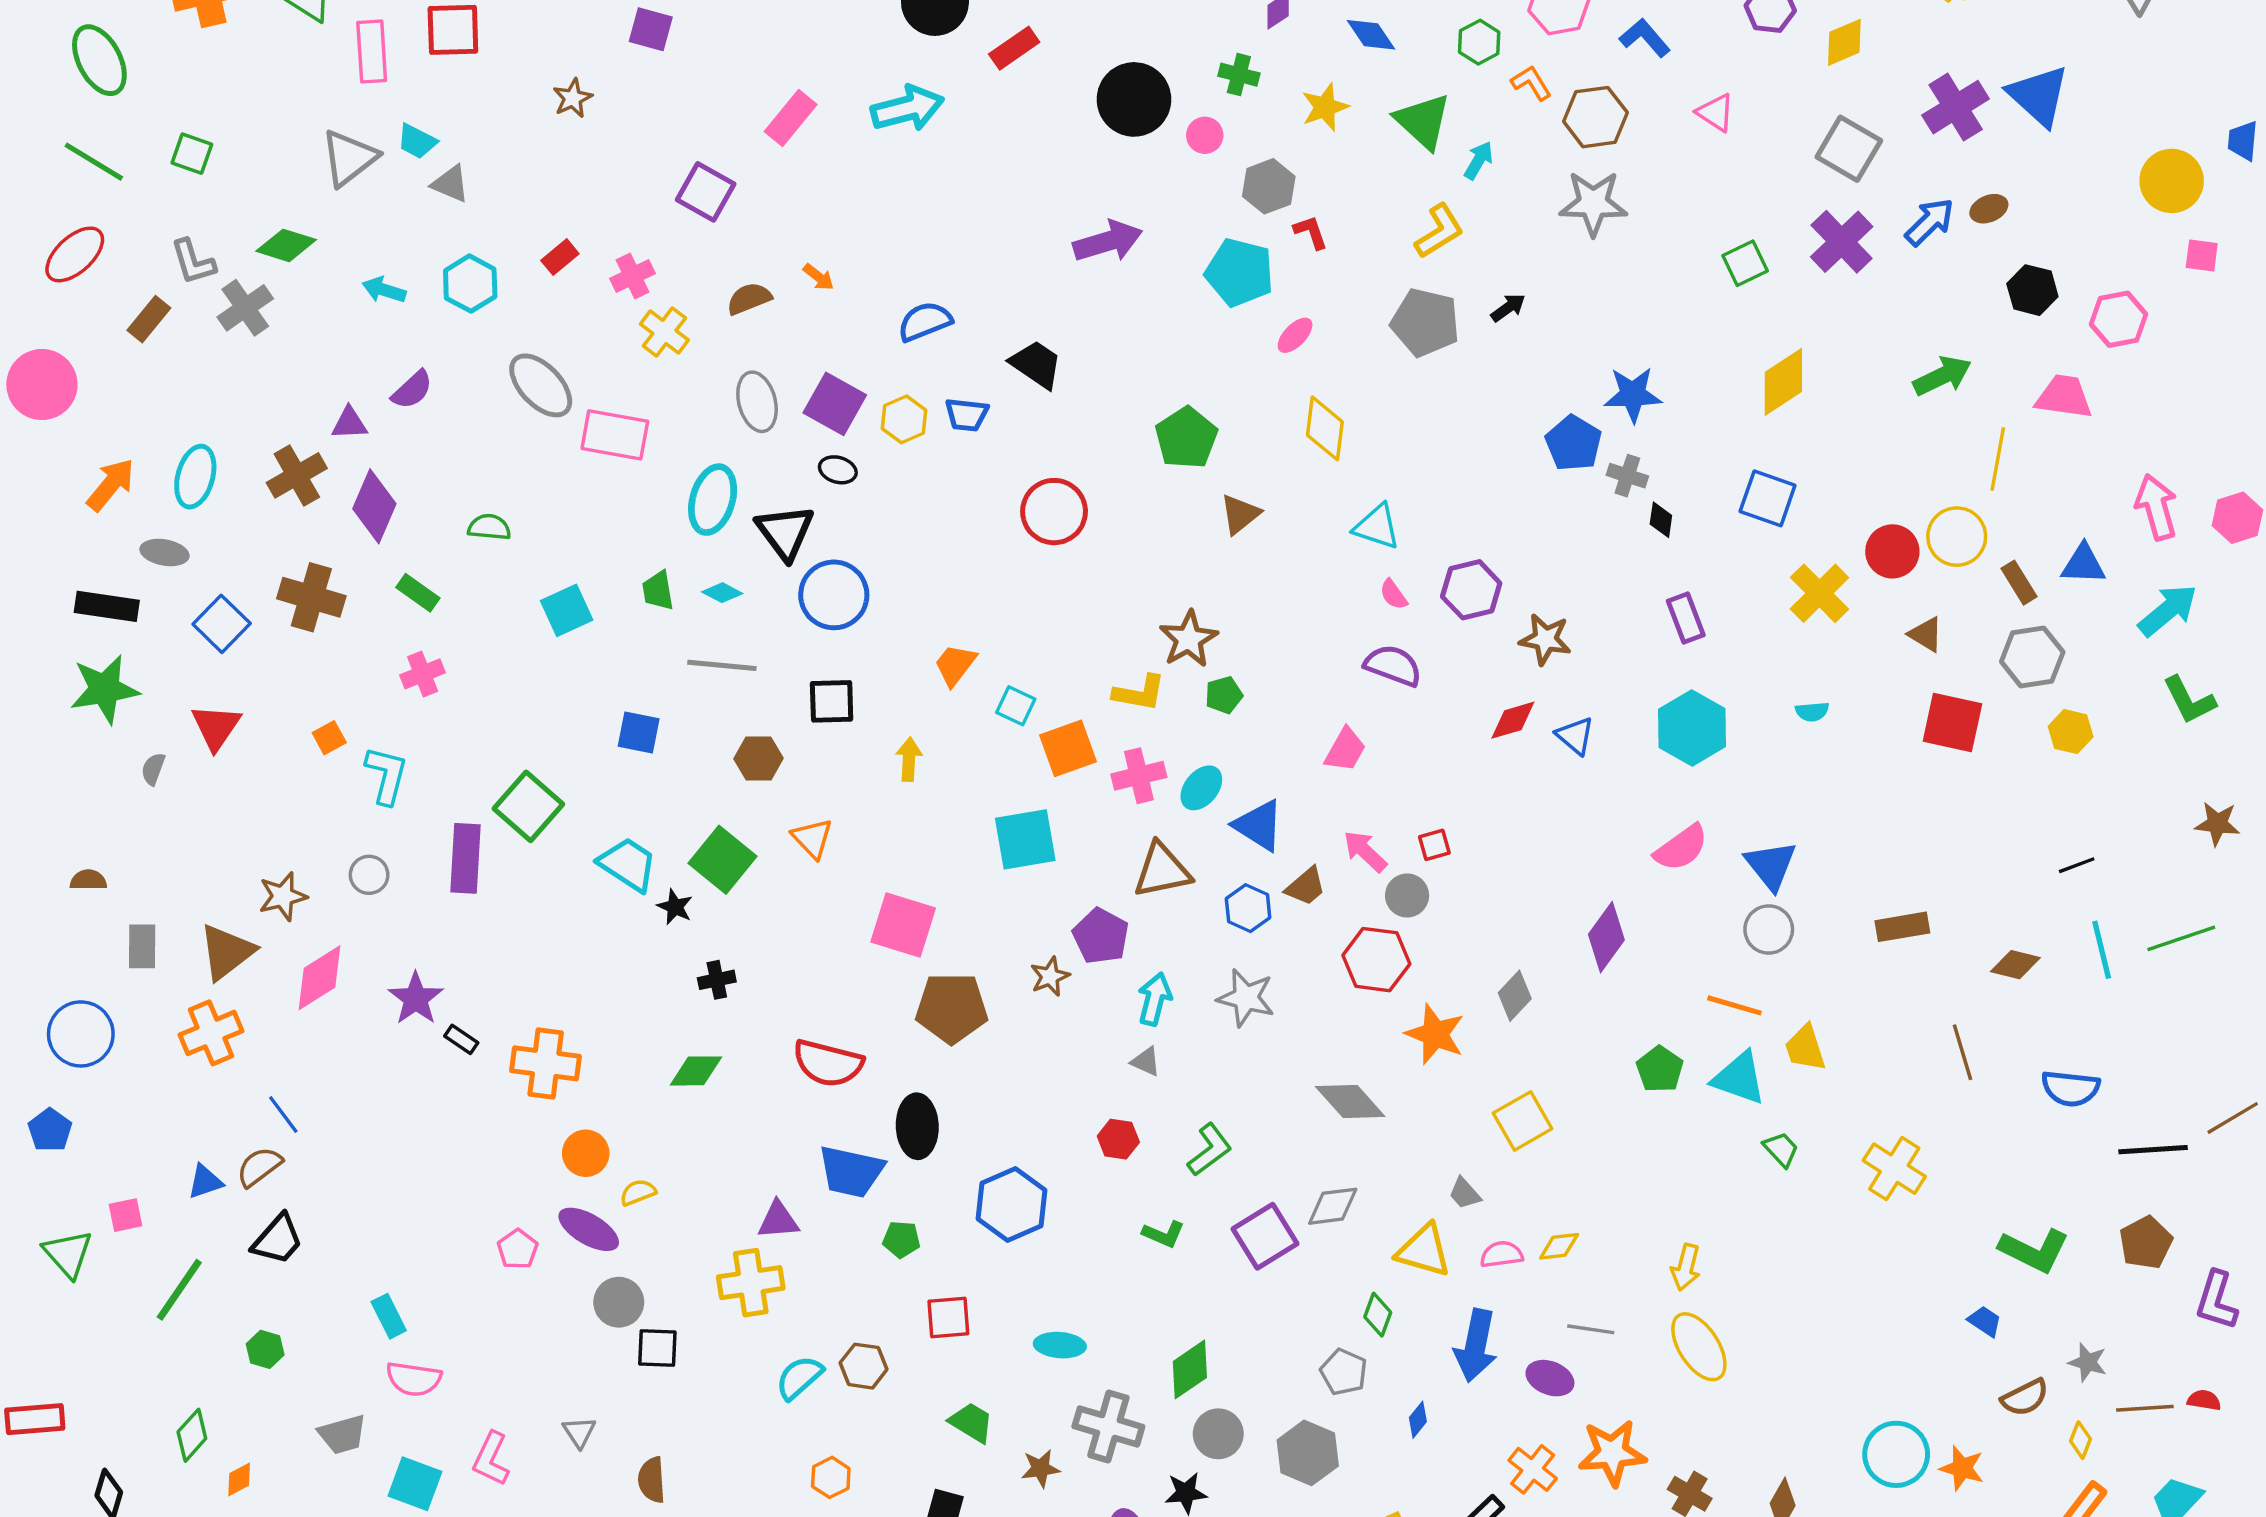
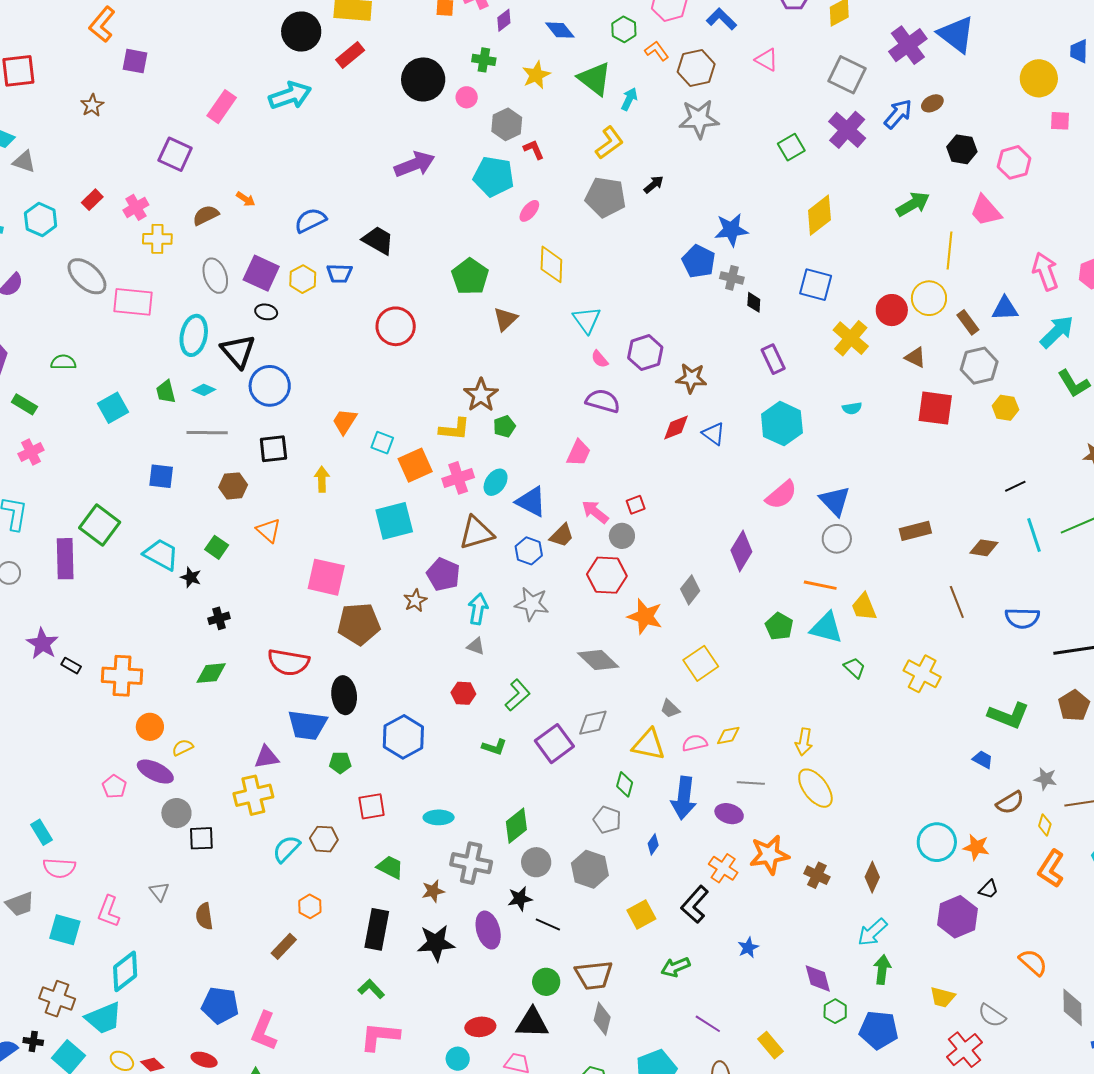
yellow cross: (664, 332) -> (157, 239), turned -32
pink trapezoid: (2064, 397) -> (986, 211), turned -135
cyan triangle: (1377, 527) -> (587, 320), turned 40
green square: (723, 860) -> (217, 547), size x0.6

